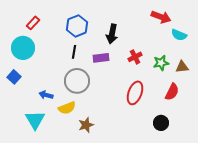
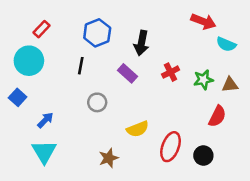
black line: (74, 52) -> (81, 66), moved
purple rectangle: (101, 58) -> (128, 73), turned 49
gray circle: (77, 81) -> (97, 102), size x0.6
red ellipse: (135, 93) -> (171, 147), moved
blue arrow: (46, 95) -> (45, 120), moved, turned 120
yellow semicircle: (67, 108) -> (138, 129), moved

